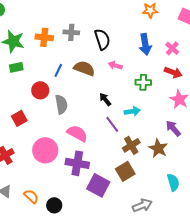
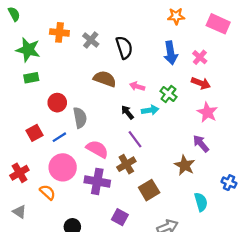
gray cross: (71, 32) -> (91, 40), turned 35
orange cross: (44, 37) -> (59, 32), moved
pink arrow: (115, 65) -> (137, 86), moved
blue line: (58, 70) -> (59, 137), moved, turned 32
green cross: (143, 82) -> (168, 94), turned 35
cyan arrow: (132, 111) -> (150, 110), moved
brown cross: (131, 145) -> (126, 164), moved
purple square: (98, 185) -> (120, 217), moved, size x0.7
orange semicircle: (31, 196) -> (48, 192), moved

